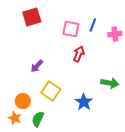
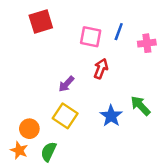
purple arrow: (37, 66) -> (66, 84), moved
green arrow: (110, 83) -> (140, 106), turned -144
blue star: (84, 102) -> (111, 116), moved

